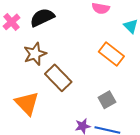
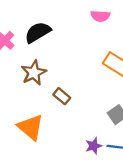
brown rectangle: (58, 78) -> (62, 96), size x0.6

